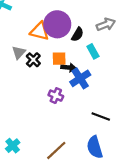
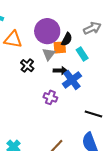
orange triangle: (40, 31) -> (13, 39), moved
gray triangle: (19, 52) -> (49, 54), moved
orange square: (59, 59) -> (60, 47), moved

